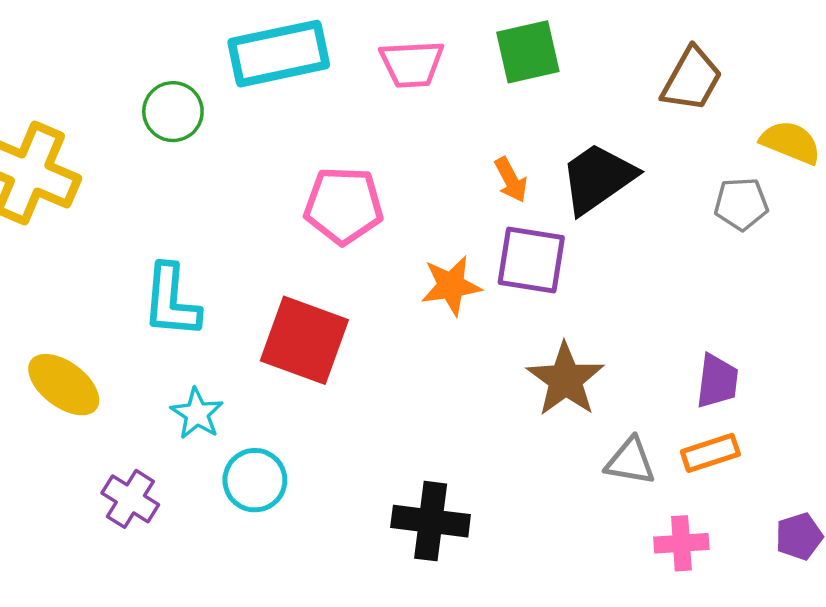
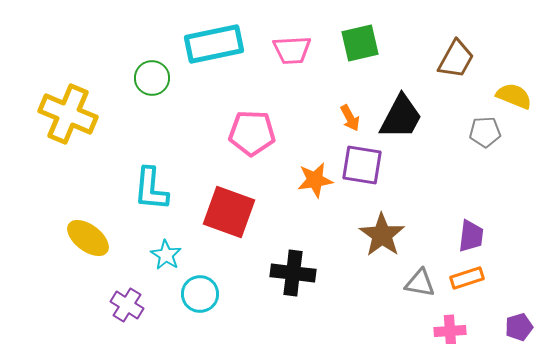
black trapezoid: (598, 178) -> (401, 117), turned 153
black cross: (431, 521) -> (293, 273), moved

